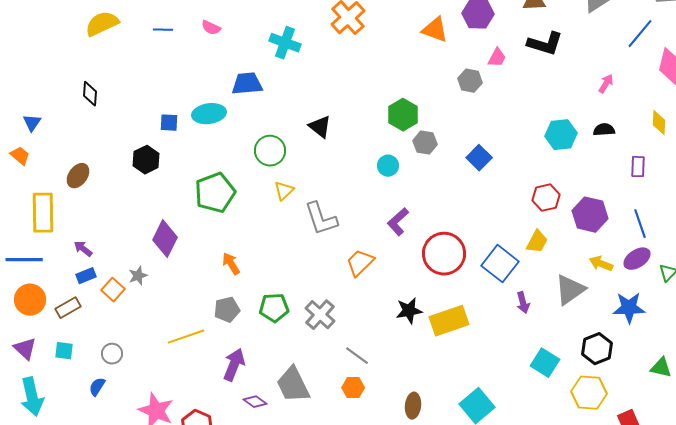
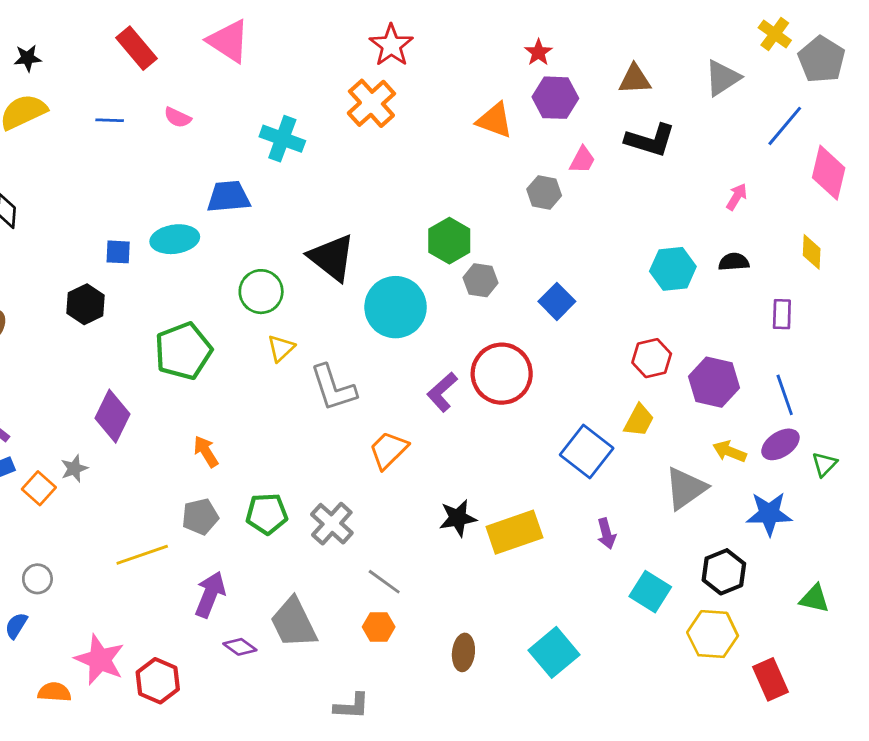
black triangle: (320, 127) -> (332, 258), size x1.5
cyan circle: (388, 166) -> (396, 307), moved, size x2.0
red circle: (444, 254) -> (502, 374), moved
purple arrow: (523, 303) -> (606, 534), moved

